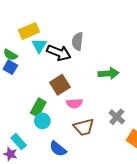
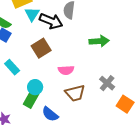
brown square: (60, 85) -> (41, 48), moved
green rectangle: (38, 107) -> (31, 99), moved
cyan rectangle: (19, 142) -> (12, 67), moved

